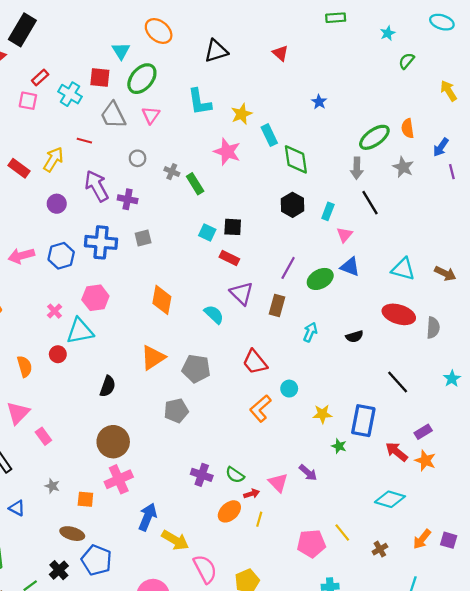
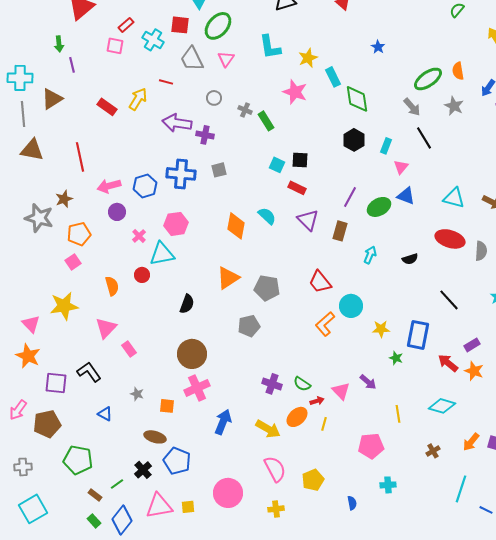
gray arrow: (357, 168) -> (412, 107), turned -42
purple arrow: (97, 186) -> (177, 123), turned -52
purple circle: (57, 204) -> (117, 212), moved
cyan semicircle: (214, 314) -> (267, 216), moved
cyan circle: (289, 389) -> (351, 306), size x1.5
yellow line: (342, 532) -> (398, 414), moved, turned 30
yellow arrow: (175, 540) -> (268, 429), moved

